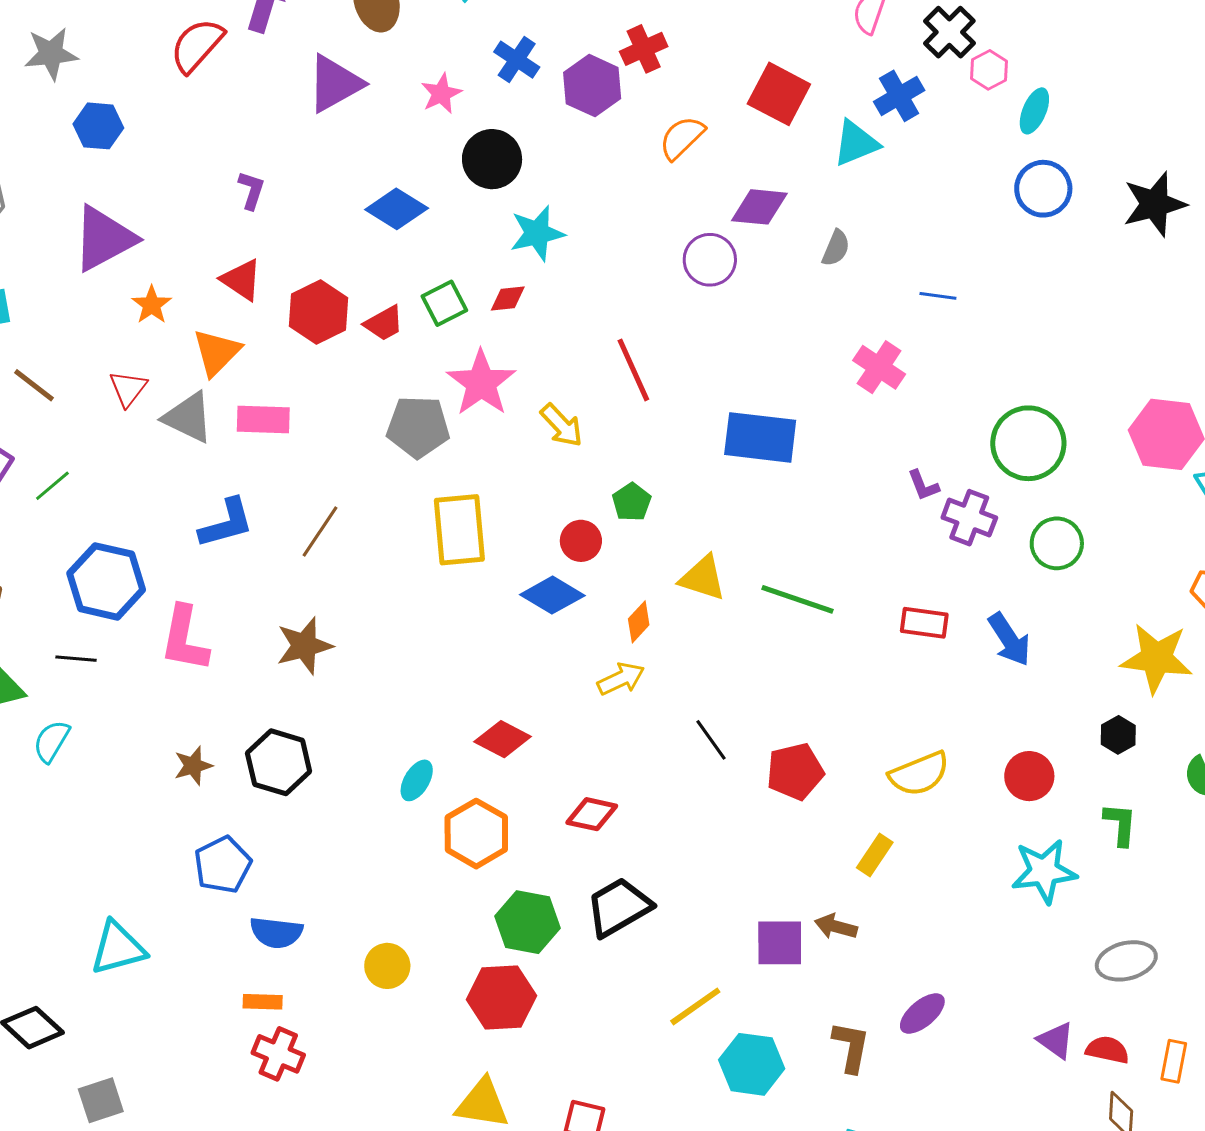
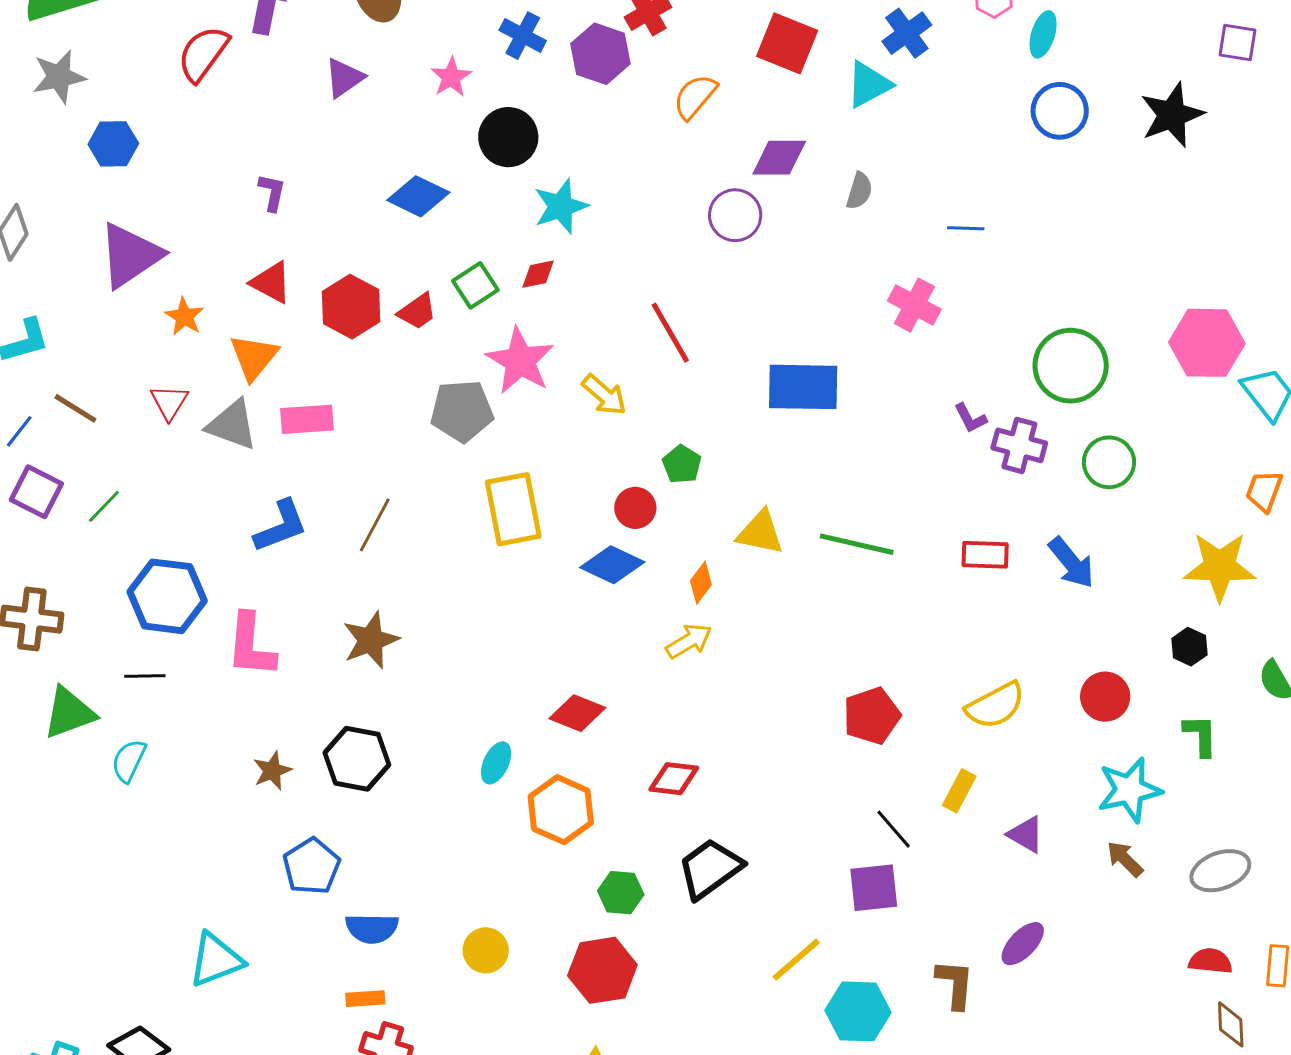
purple triangle: (335, 84) -> (344, 78), size x0.7
black line: (711, 740) -> (894, 829), moved
green hexagon: (528, 922) -> (621, 893), size x0.7
brown arrow: (836, 927) -> (1125, 859), moved, turned 36
purple triangle: (1056, 1040) -> (1026, 834), moved

